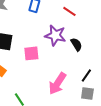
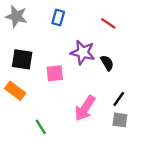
red line: (69, 11) -> (108, 23), moved

